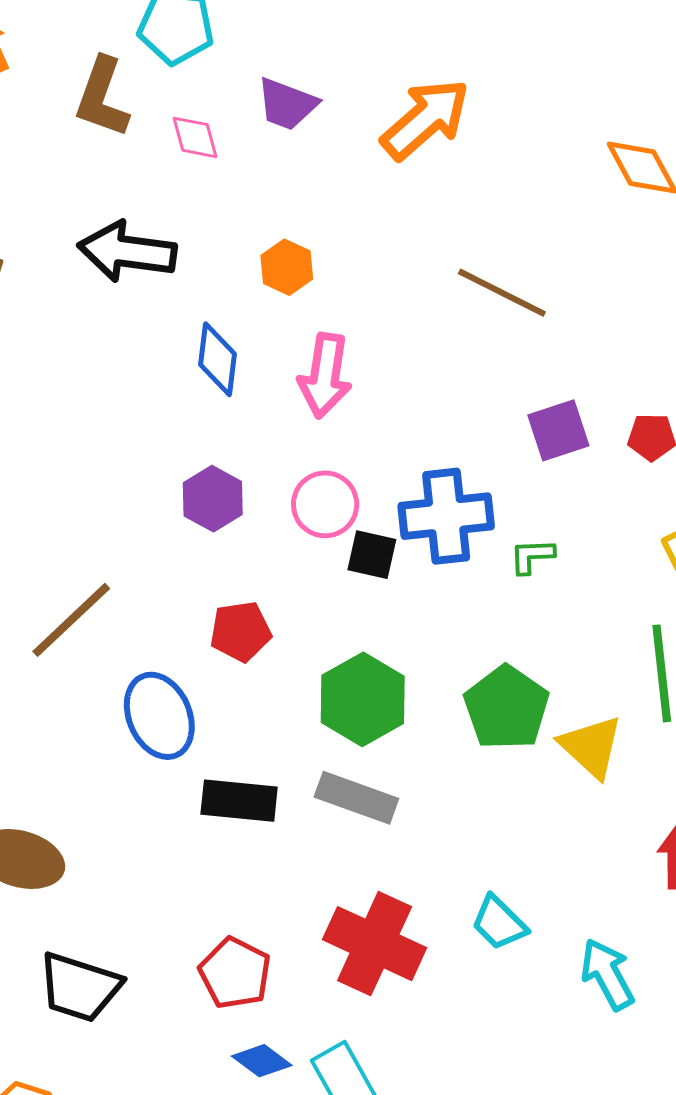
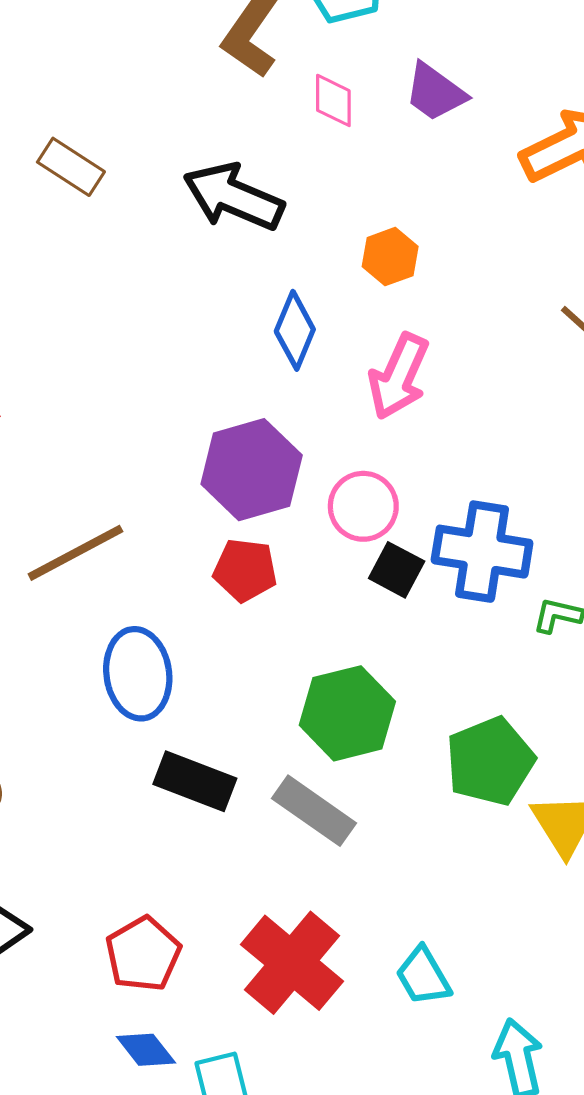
purple hexagon: (213, 499) -> (252, 470), size x1.5
red pentagon: (241, 631) -> (245, 570), moved

